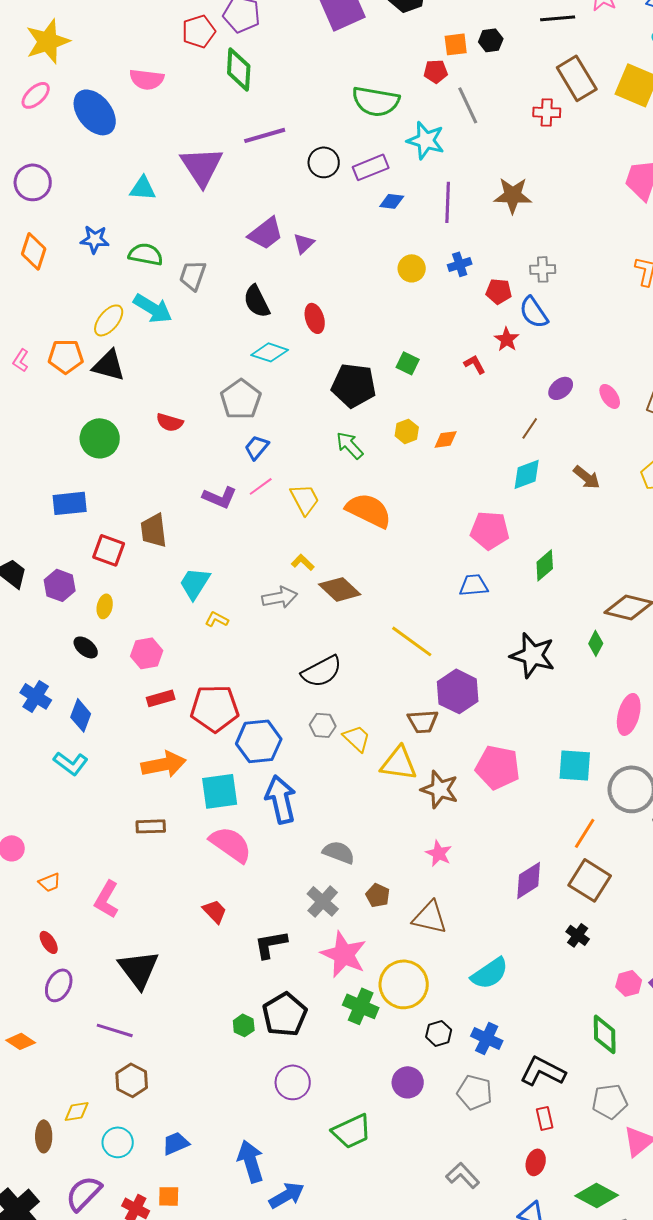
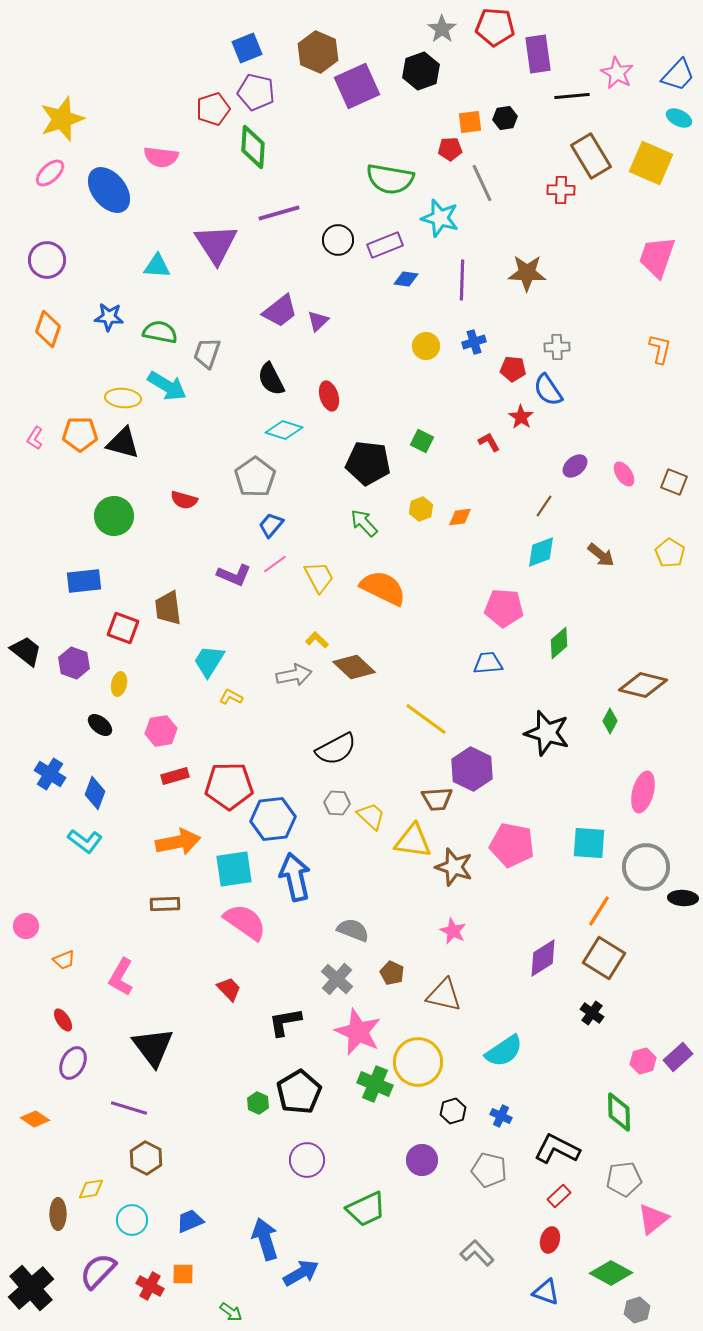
yellow ellipse: (109, 320) -> (123, 398), turned 56
blue cross: (487, 1038) -> (501, 1116), size x0.7
red rectangle: (545, 1118) -> (559, 1196), turned 60

